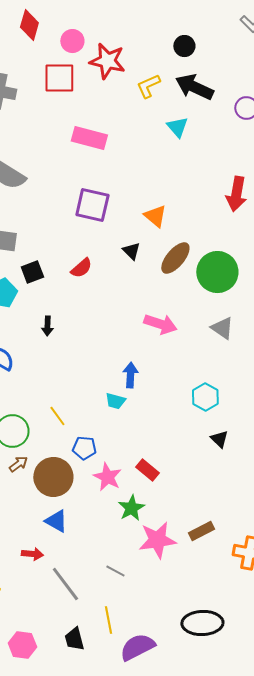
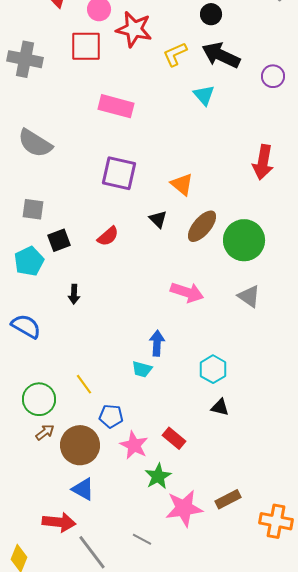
cyan hexagon: (205, 397) -> (213, 369), moved
black triangle: (219, 439) -> (220, 407), moved, turned -30
red arrow: (32, 554) -> (59, 522), size x1.5

